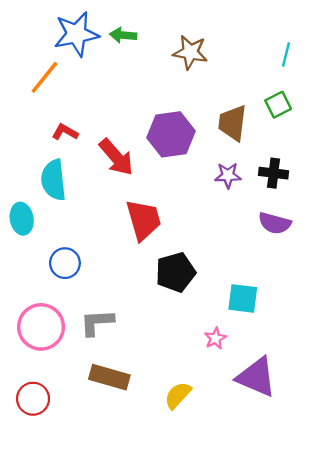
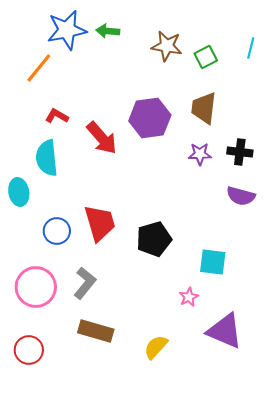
green square: (278, 105) -> (206, 57), moved
red trapezoid: (144, 220) -> (100, 223), moved
gray L-shape: (97, 322) -> (85, 283), turned 132

